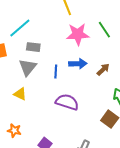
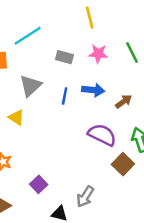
pink star: (78, 34) -> (98, 54), size x0.7
gray rectangle: (33, 47) -> (65, 57), moved
purple semicircle: (67, 102) -> (102, 135), moved

